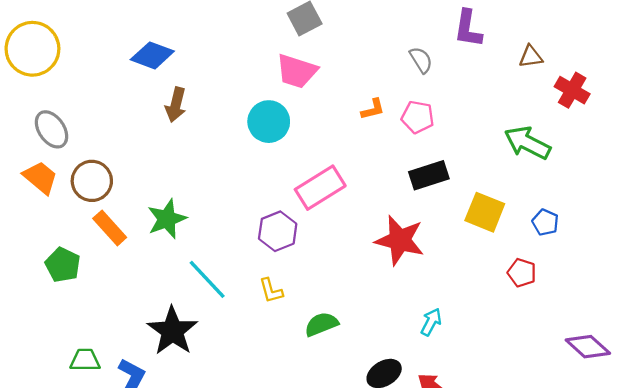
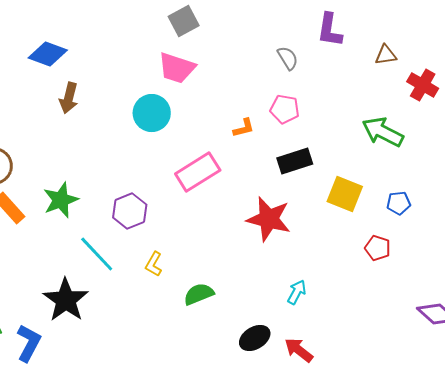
orange L-shape: (373, 109) -> (244, 128), moved
blue pentagon: (545, 222) -> (399, 203), turned -30
purple hexagon: (278, 231) -> (130, 211), moved
yellow L-shape: (271, 291) -> (154, 264), turned 45

